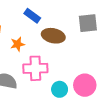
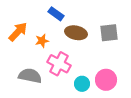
gray square: (88, 23) -> (109, 33), moved
pink cross: (35, 68) -> (59, 64), turned 30

